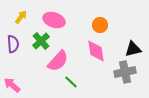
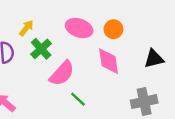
yellow arrow: (21, 17) -> (26, 28), moved
pink ellipse: (54, 20) -> (79, 28), moved
gray cross: (125, 72) -> (144, 102), moved

